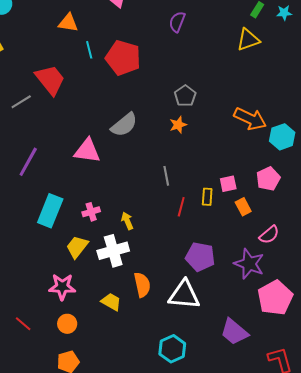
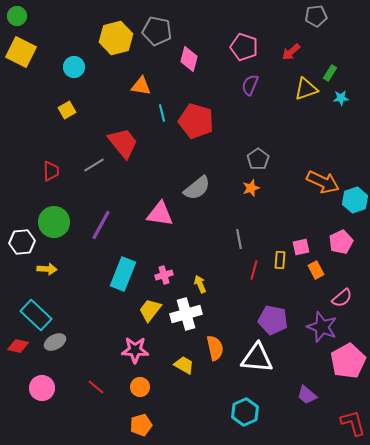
cyan star: (284, 13) -> (341, 98), moved
yellow triangle: (248, 40) -> (306, 89), moved
purple trapezoid: (234, 332) -> (307, 395), size x0.7

